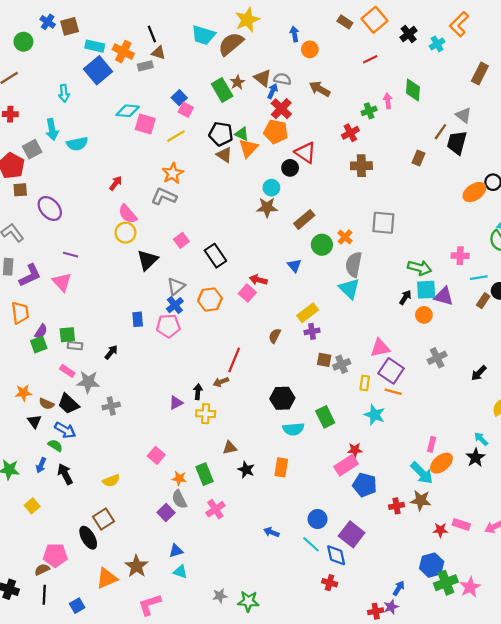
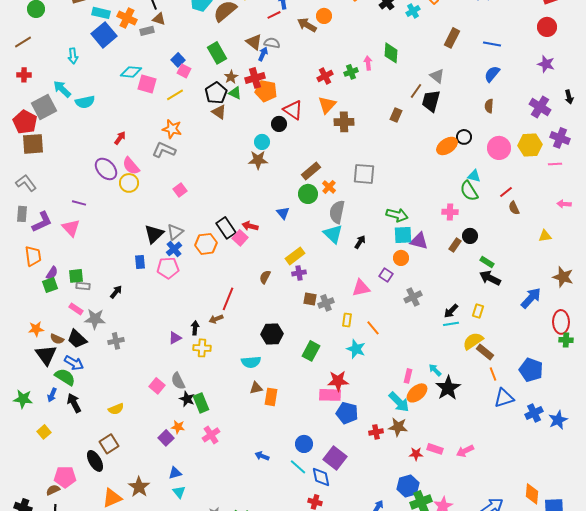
orange circle: (310, 49) -> (324, 16), moved
red line: (370, 59) -> (274, 15), moved
brown star: (237, 82) -> (231, 77), moved
brown arrow: (320, 89) -> (307, 25), moved
red cross: (281, 109) -> (255, 78), moved, turned 30
cyan arrow: (52, 129) -> (62, 89), turned 144
red cross: (350, 133) -> (325, 76), moved
black pentagon: (221, 134) -> (216, 93), turned 30
orange triangle: (248, 148) -> (327, 105), moved
gray square: (32, 149) -> (44, 107), size x1.4
orange star: (173, 173) -> (172, 129), turned -30
brown square: (20, 190) -> (33, 144), size x1.6
purple ellipse: (50, 208) -> (106, 169), moved
brown rectangle: (304, 219) -> (311, 171), moved
black rectangle: (215, 256) -> (226, 228), moved
pink cross: (460, 256) -> (450, 212), moved
black triangle: (147, 260) -> (154, 234), moved
cyan line: (479, 278) -> (451, 324), moved
black arrow: (405, 297) -> (360, 242), moved
purple square: (391, 371) -> (386, 275), moved, size x0.6
orange line: (393, 392) -> (373, 328), turned 35
green rectangle: (325, 417) -> (311, 351), turned 54
black triangle: (34, 421) -> (46, 355), size x1.6
cyan semicircle: (293, 429) -> (251, 362), moved
cyan arrow: (481, 439) -> (435, 370), moved
green semicircle: (55, 446) -> (65, 377), size x1.5
brown triangle: (230, 448) -> (256, 388), moved
red star: (355, 450) -> (338, 381), size x1.5
black star: (476, 458) -> (448, 388), size x1.4
pink rectangle: (346, 465) -> (330, 395), turned 35
black star: (246, 470) -> (187, 399), moved
orange star: (179, 478) -> (178, 427), moved
gray semicircle: (179, 499) -> (178, 381), moved
cyan triangle: (180, 572) -> (179, 492), turned 32

